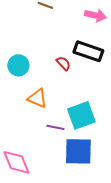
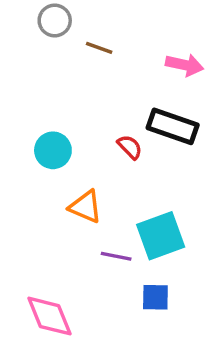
blue square: (78, 151) -> (155, 297), size x0.6

